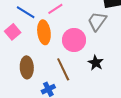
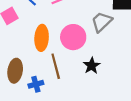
orange ellipse: (44, 32) -> (42, 38), moved
brown ellipse: (27, 67) -> (15, 71), moved

